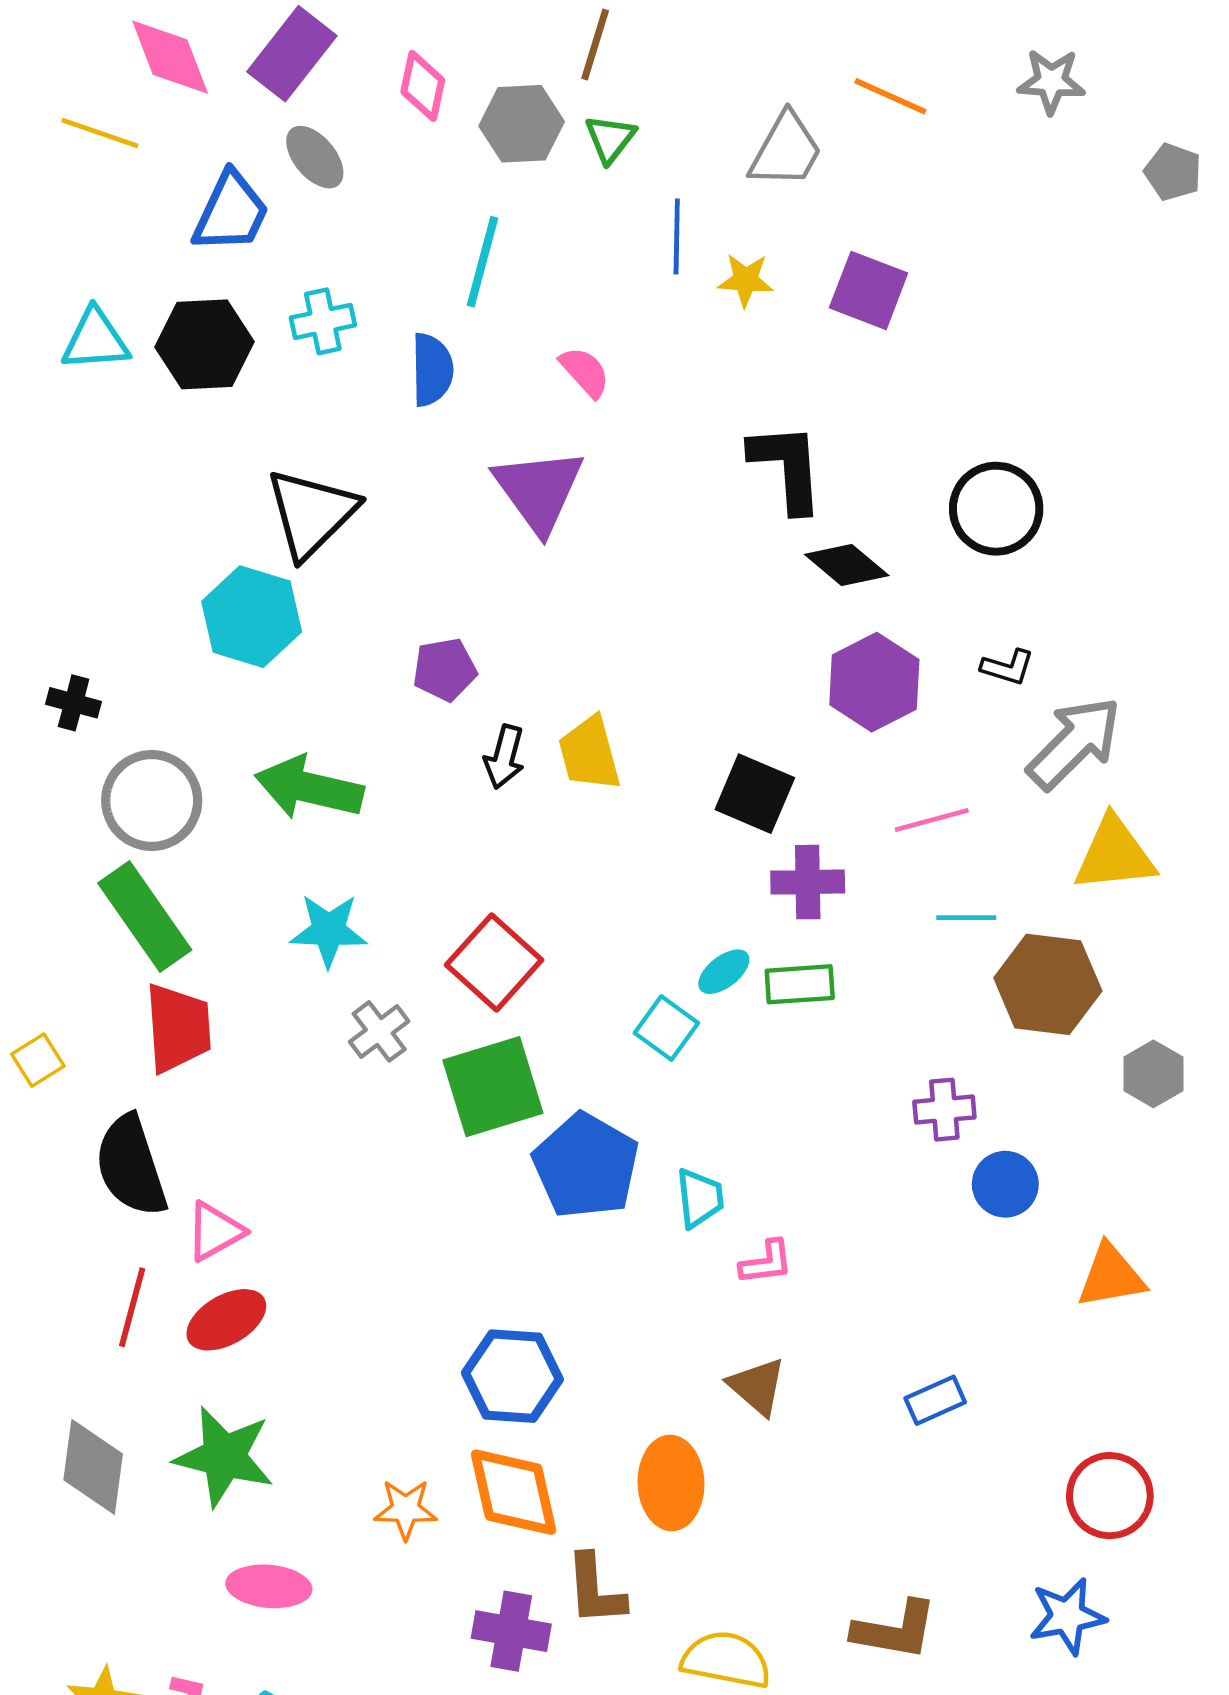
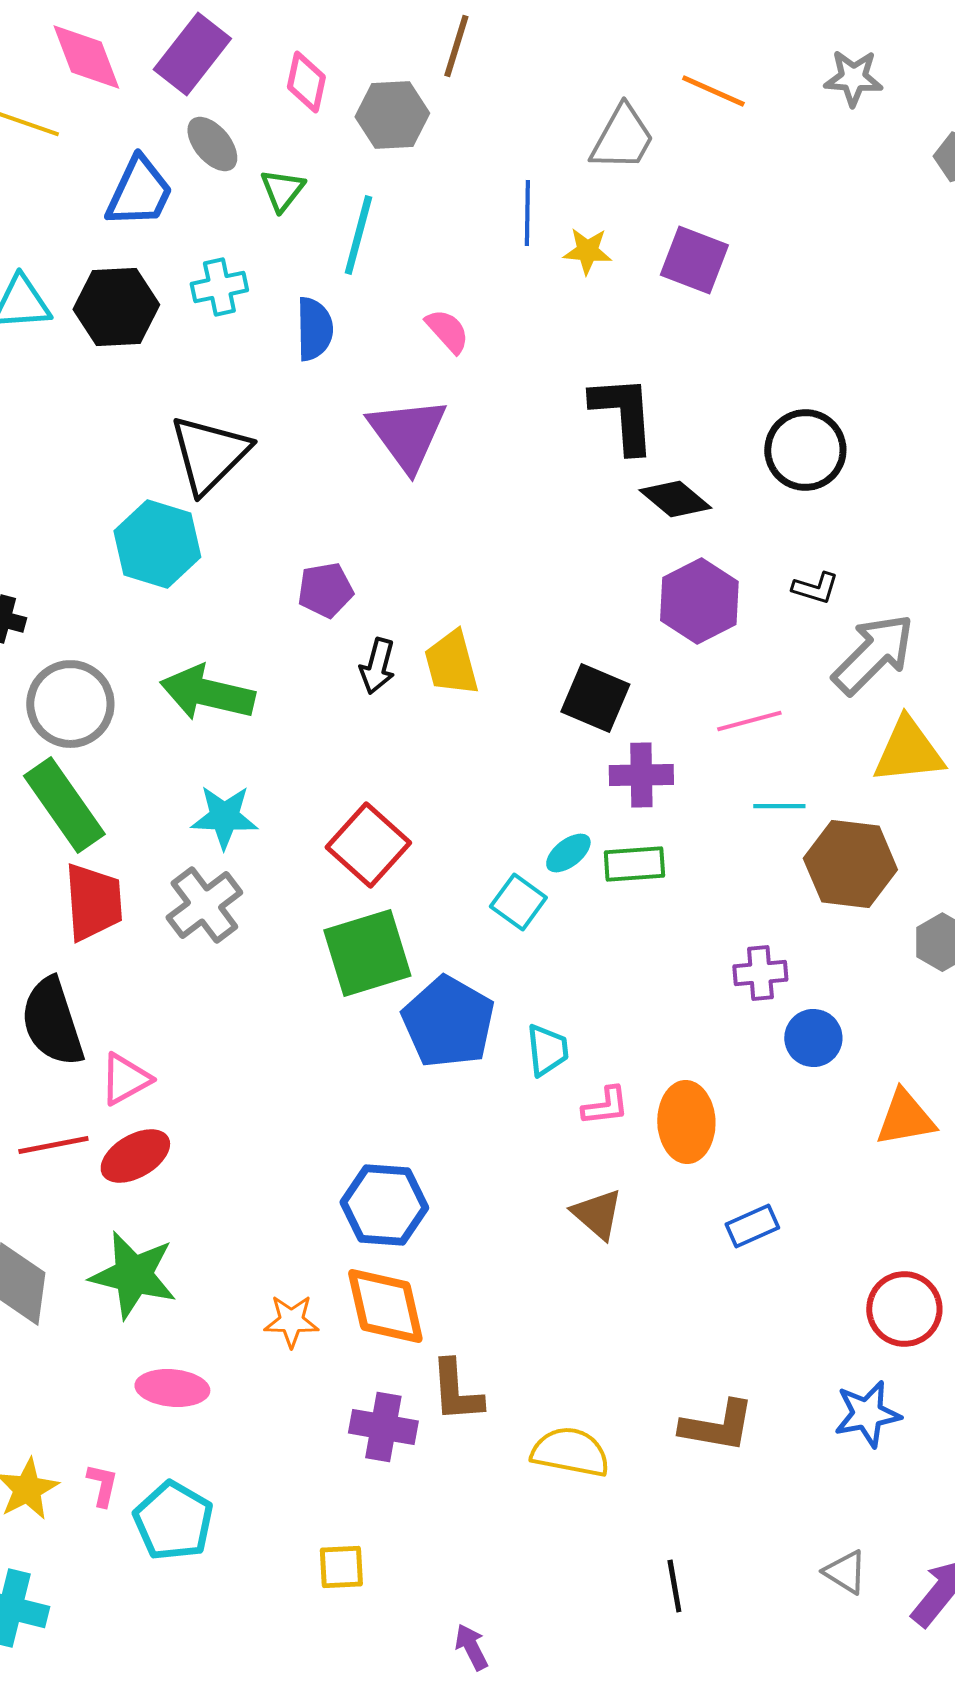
green triangle: (610, 139) -> (282, 190), moved
gray cross: (379, 1031) -> (204, 905), moved, size x1.4
red line: (132, 1307) -> (53, 1145), turned 64
orange ellipse: (671, 1483) -> (686, 1122), moved

